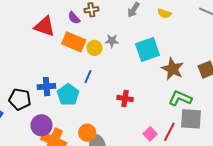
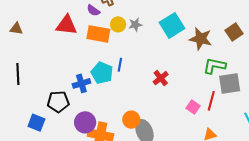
yellow circle: (94, 48) -> (118, 24), moved
cyan pentagon: (68, 95) -> (102, 73), moved
red cross: (125, 99) -> (161, 78), turned -35

